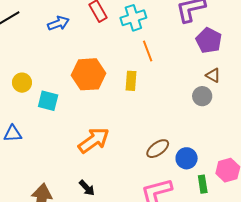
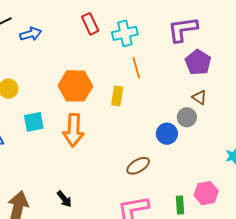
blue arrow: (58, 23) -> (31, 34), moved
cyan square: (48, 101) -> (34, 122), moved, turned -30
orange arrow: (94, 140) -> (73, 130), moved, turned 124
blue circle: (187, 158) -> (167, 134), moved

